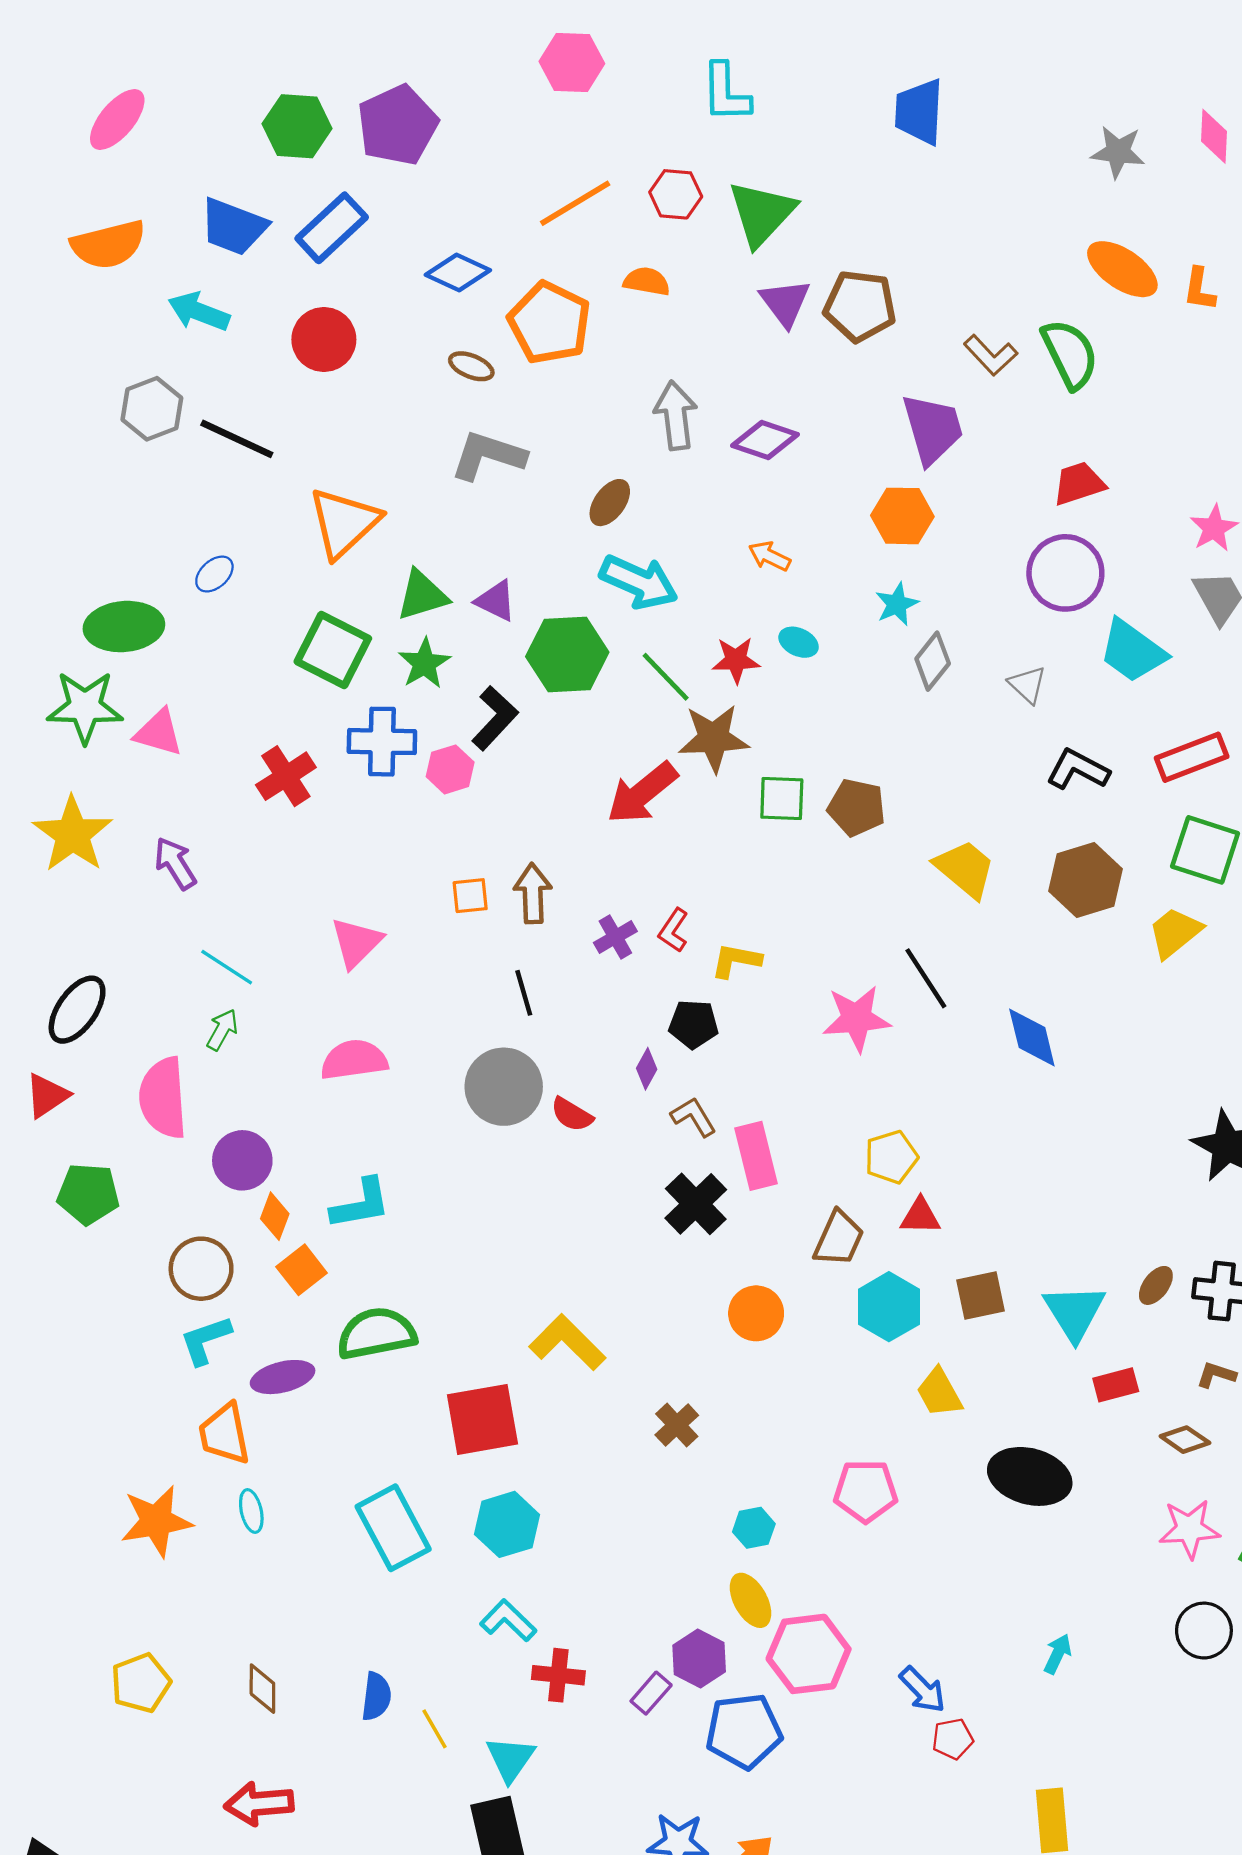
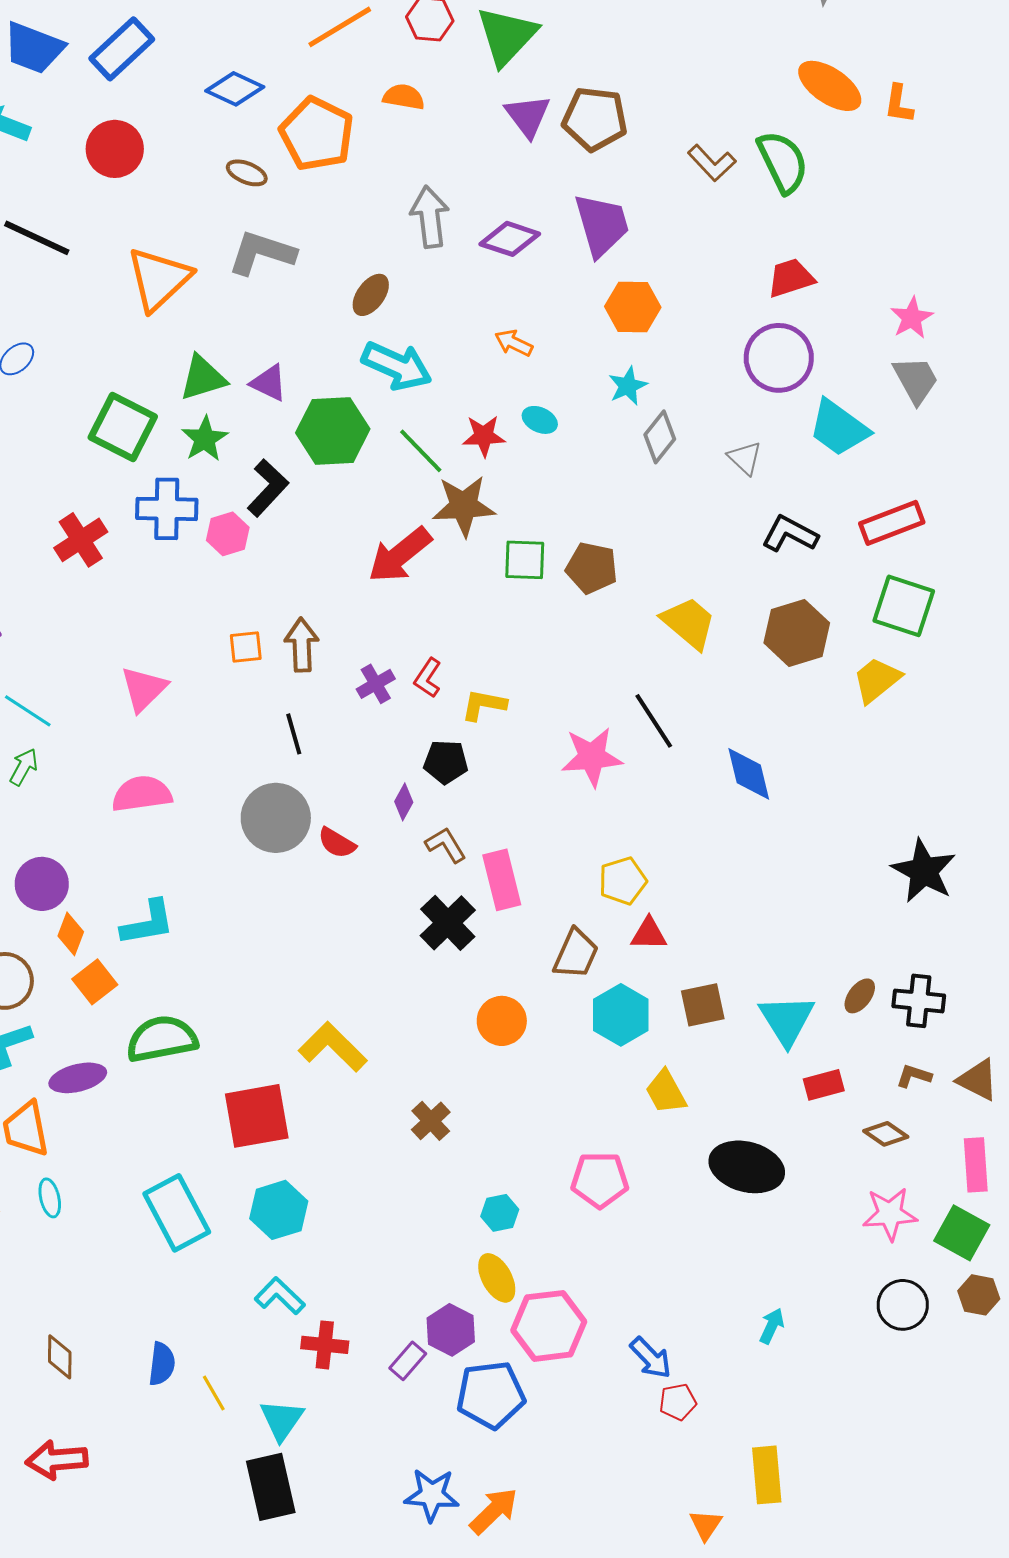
purple trapezoid: (933, 429) -> (602, 225), moved
orange triangle: (344, 523) -> (159, 279), moved

